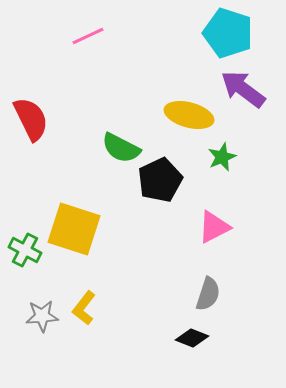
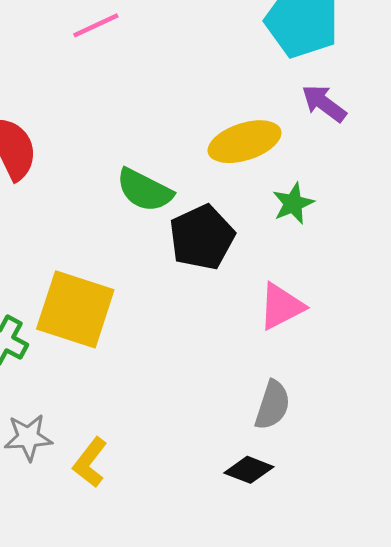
purple arrow: (243, 89) -> (324, 103), size x0.7
yellow ellipse: (189, 115) -> (245, 142), turned -33
yellow L-shape: (84, 308) -> (90, 462), moved

